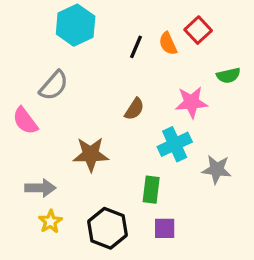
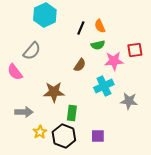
red square: (198, 30) -> (135, 50), moved, turned 35
green semicircle: (228, 75) -> (98, 45), moved
green rectangle: (151, 190) -> (72, 113), moved
yellow star: (50, 222) -> (40, 132), moved

